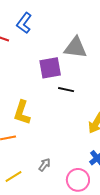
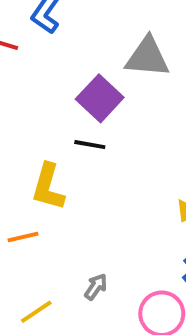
purple square: (50, 68) -> (100, 98), turned -35
black line: (66, 90) -> (90, 145), moved

